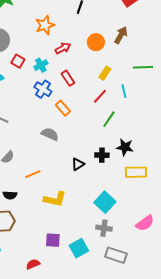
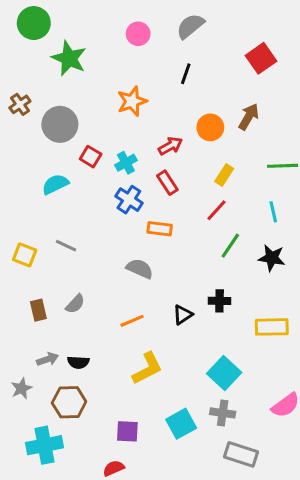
red arrow: (63, 48) -> (170, 146), moved
cyan line: (124, 91) -> (273, 212), moved
orange rectangle: (63, 108) -> (160, 229), turned -42
black star: (125, 147) -> (272, 258), moved
orange line: (33, 174) -> (132, 321), moved
yellow L-shape: (55, 199) -> (147, 368), turned -40
purple square: (53, 240) -> (127, 431), moved
cyan square: (79, 248) -> (181, 424), moved

